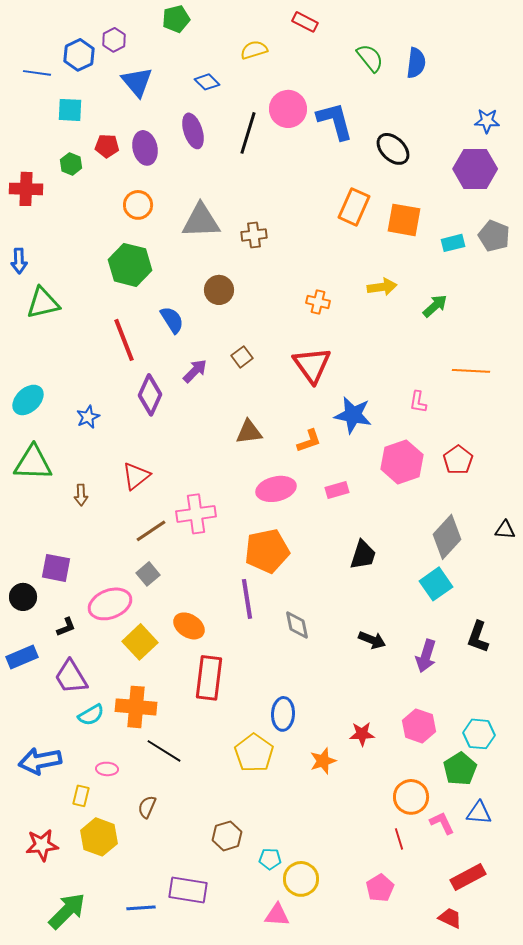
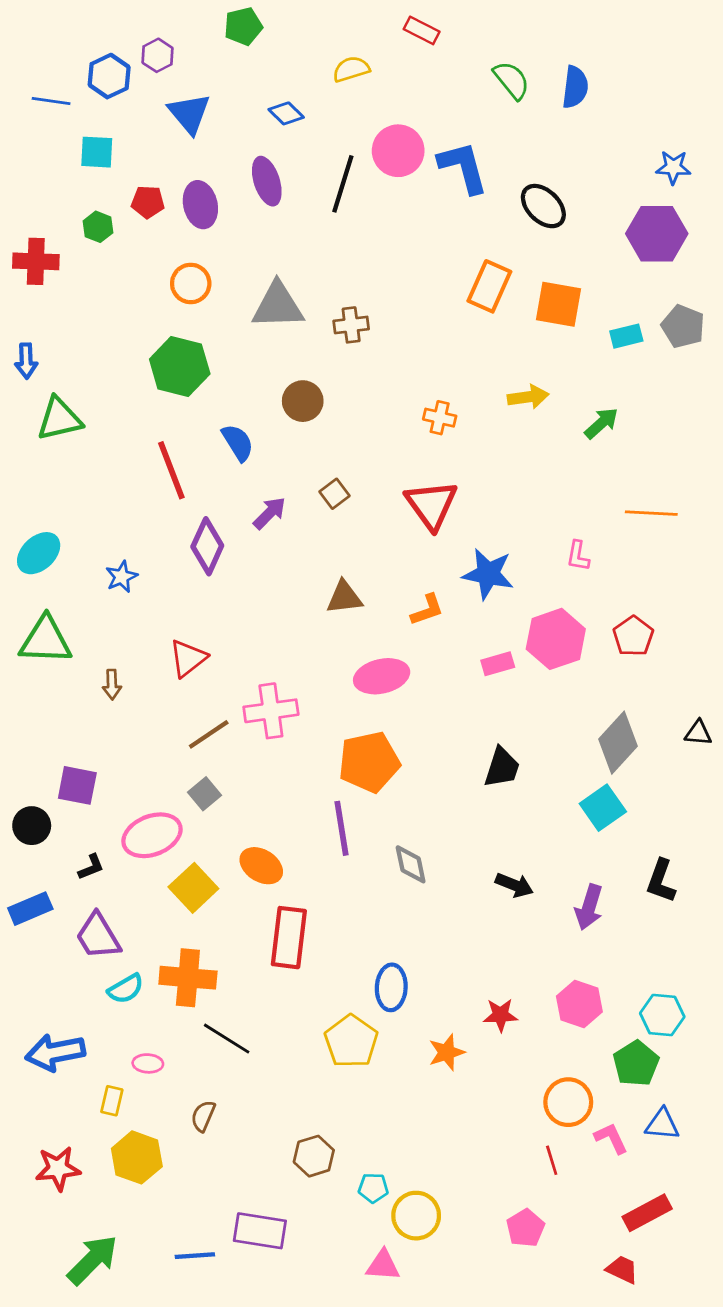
pink rectangle: (337, 490) -> (498, 664), moved

